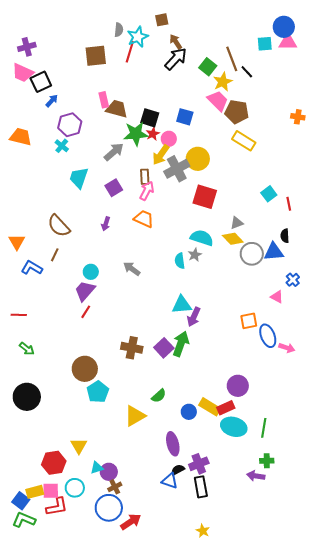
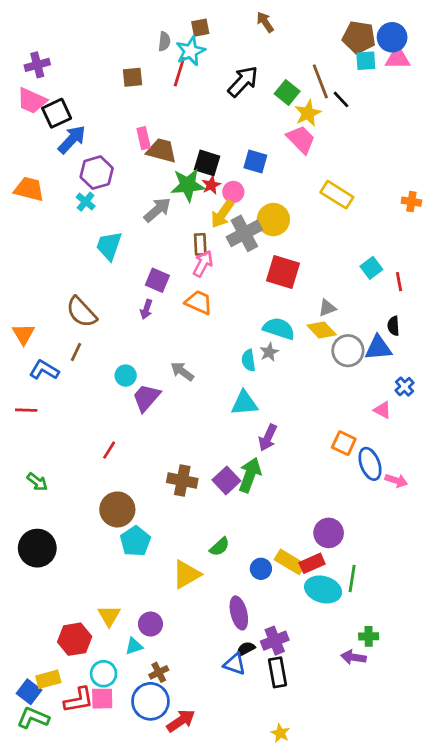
brown square: (162, 20) -> (200, 28), moved
brown arrow: (176, 42) -> (265, 22), moved
brown square: (96, 56) -> (133, 77), size x0.7
blue arrow: (52, 101) -> (72, 139), size x1.6
brown pentagon: (237, 112) -> (359, 37), moved
orange cross: (298, 117) -> (411, 202), moved
purple square: (114, 188) -> (157, 280), moved, turned -36
purple trapezoid: (85, 291) -> (146, 398), moved
cyan triangle: (182, 305) -> (244, 403), moved
red line: (86, 312) -> (109, 450), moved
red line: (19, 315) -> (26, 410), moved
orange square: (249, 321) -> (344, 443), turned 36
green line: (264, 428) -> (352, 578), moved
purple circle: (109, 472) -> (150, 624), moved
pink square: (51, 491) -> (102, 699), moved

